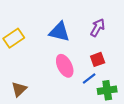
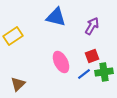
blue triangle: (59, 32) -> (56, 17), moved
green cross: (107, 90) -> (104, 72), moved

